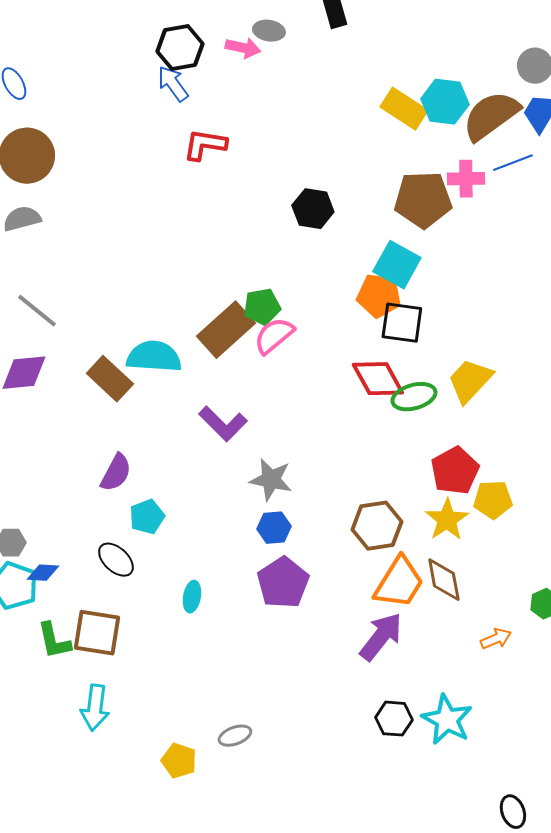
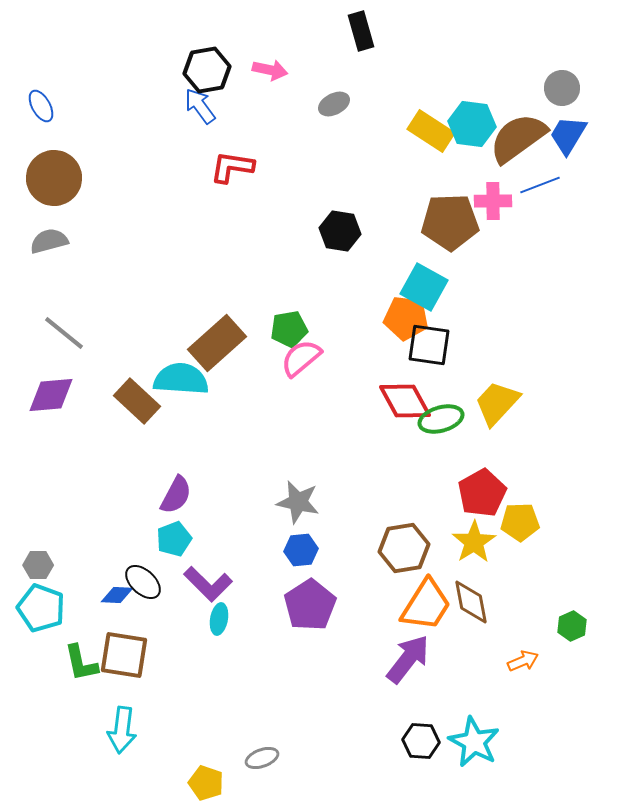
gray ellipse: (269, 31) -> (334, 104), moved, turned -36
brown rectangle: (226, 330) -> (217, 343), moved
purple L-shape: (223, 424) -> (208, 584), moved
purple semicircle: (116, 473) -> (176, 495), moved
blue diamond: (43, 573) -> (117, 595), moved

